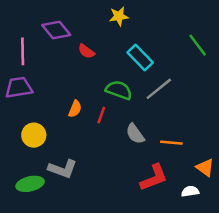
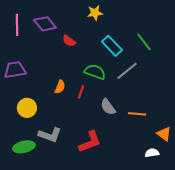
green line: (198, 45) -> (144, 42), moved
pink line: (23, 51) -> (17, 25), moved
red L-shape: (154, 178) -> (90, 142), moved

